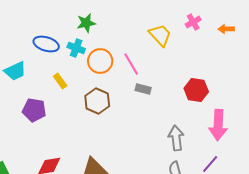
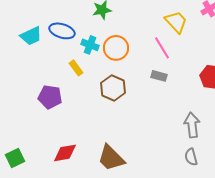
cyan cross: (76, 48) -> (90, 45), moved
pink line: (131, 64) -> (162, 48), moved
cyan trapezoid: (15, 71) -> (31, 36), moved

